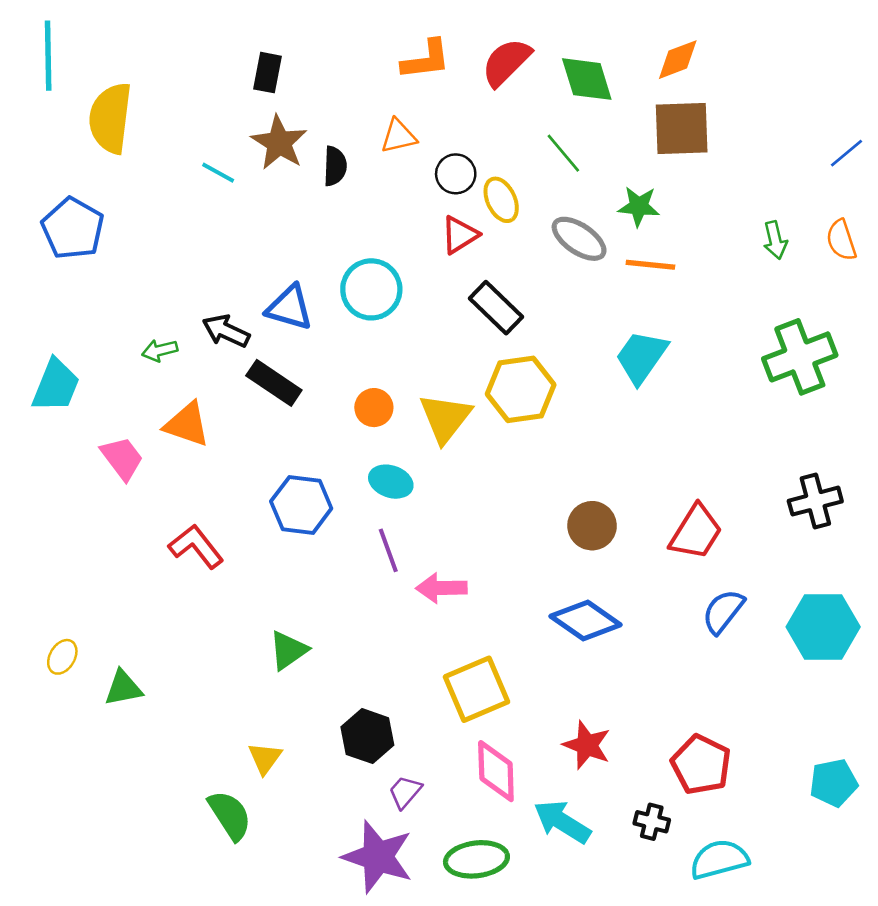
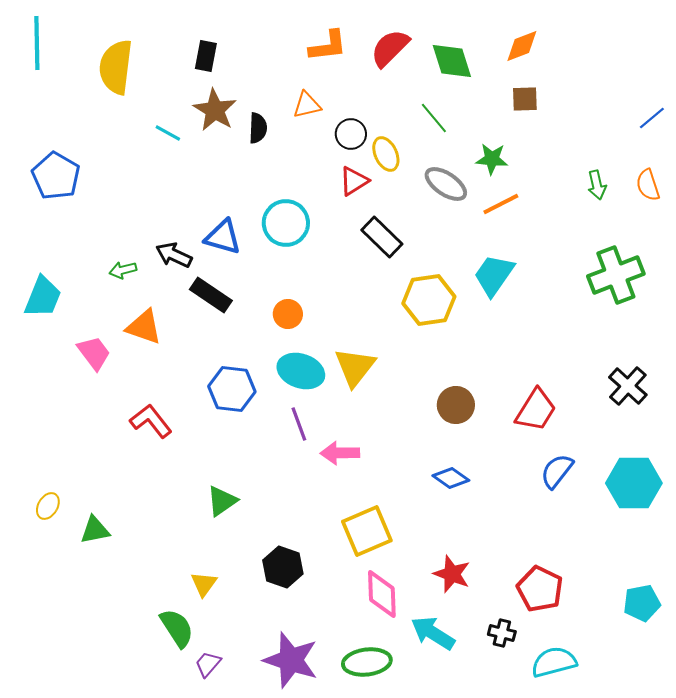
yellow semicircle: (110, 118) -> (116, 67), moved
brown square: (682, 128) -> (525, 99), size x0.6
orange line: (650, 265) -> (501, 204), turned -33
yellow hexagon: (521, 389) -> (429, 300), moved
yellow triangle: (445, 418) -> (355, 367), moved
cyan ellipse: (391, 482) -> (301, 371), size x1.4
black cross: (815, 501) -> (628, 386), turned -33
blue diamond: (586, 620) -> (451, 478), size x0.7
purple trapezoid: (405, 792) -> (208, 664), moved

